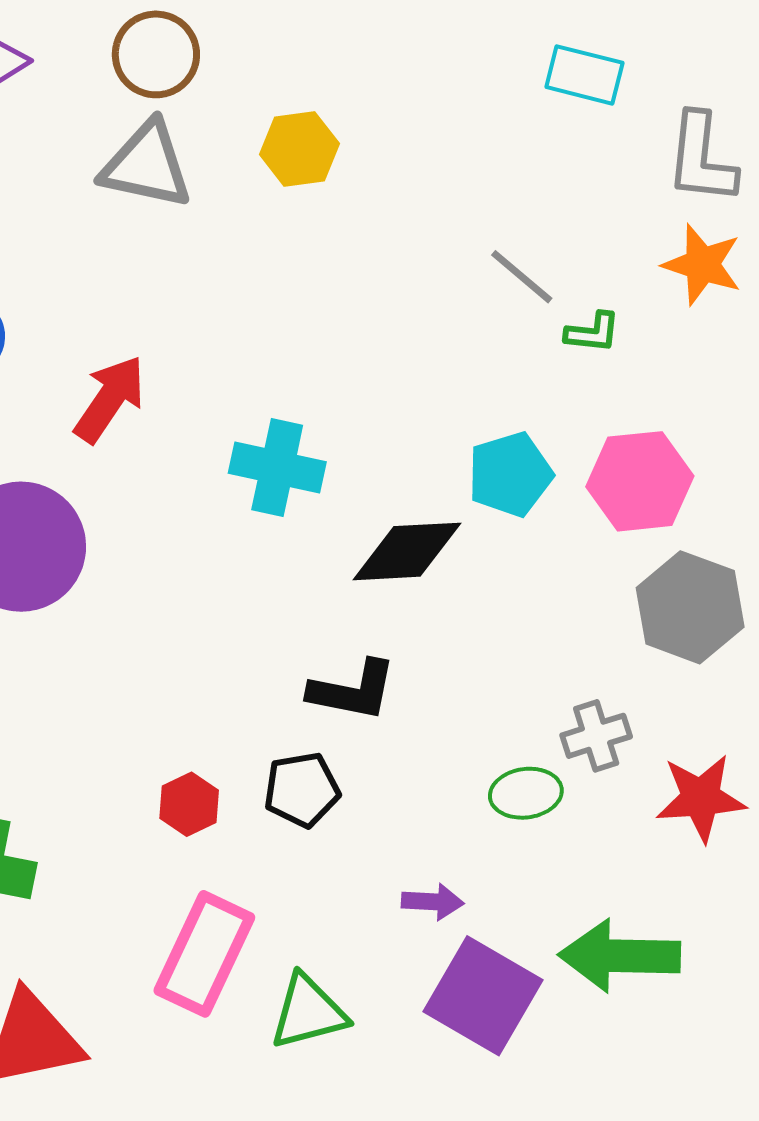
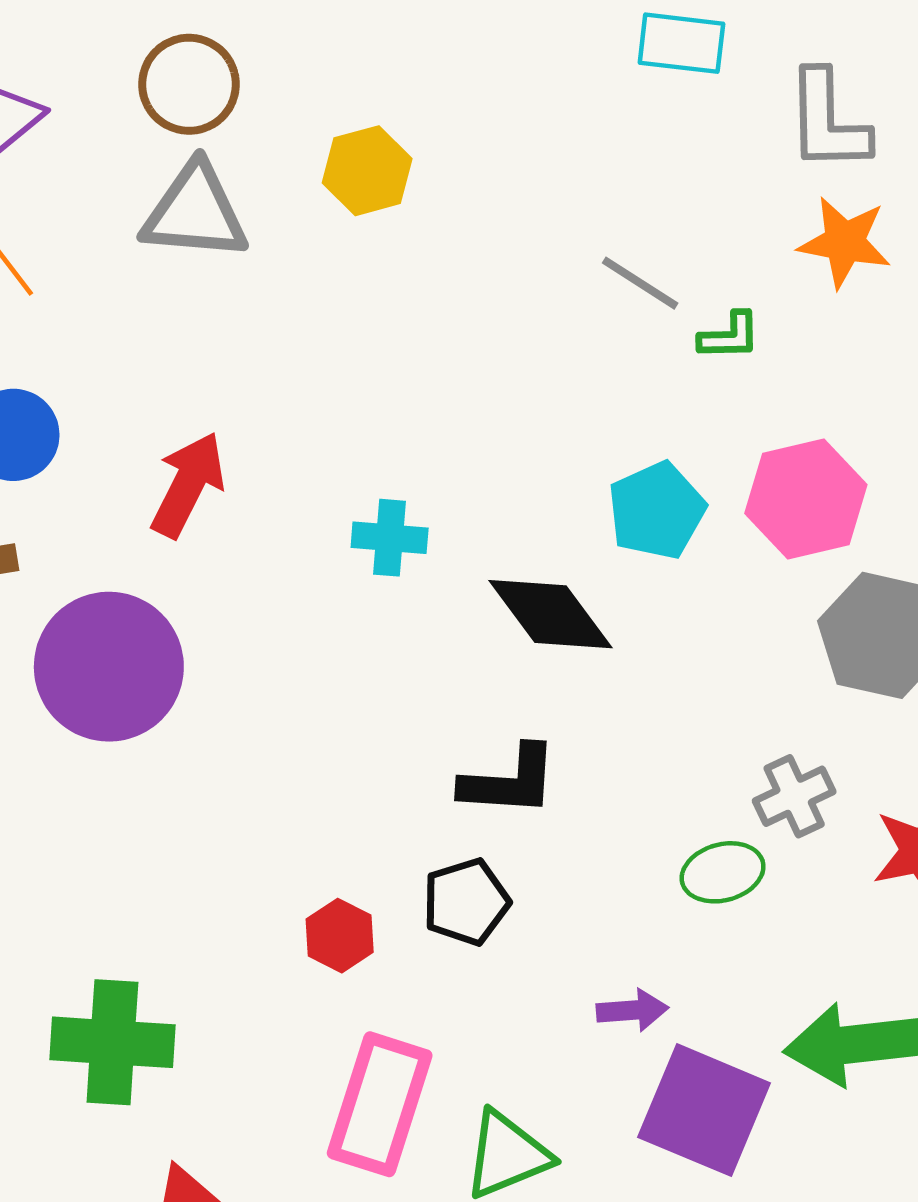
cyan cross: (277, 467) -> (390, 538), size x0.7
black diamond: (407, 551) -> (550, 614), turned 64

